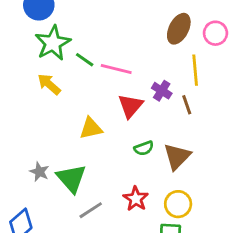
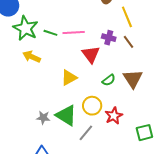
red star: (136, 199) -> (114, 116), turned 30
yellow circle: (178, 204) -> (92, 106), moved

